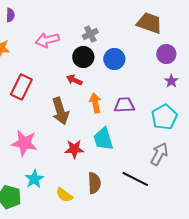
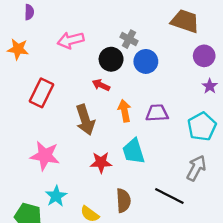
gray cross: (90, 34) -> (129, 39), moved, turned -35

